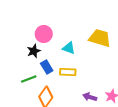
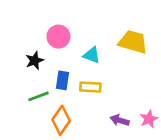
black star: (34, 51) -> (35, 60), moved
blue rectangle: (47, 67) -> (62, 80), turned 40

